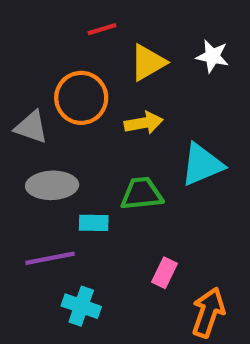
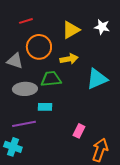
red line: (102, 29) -> (26, 21), moved
green trapezoid: (142, 194) -> (51, 79), moved
cyan cross: (81, 306) -> (13, 147), moved

